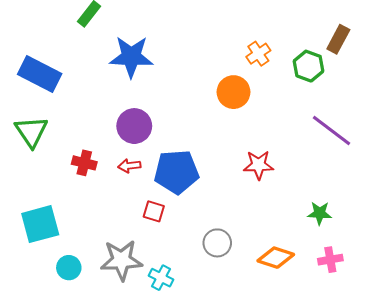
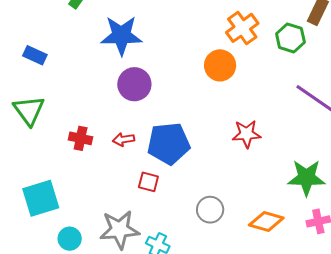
orange cross: (258, 54) -> (242, 28), size x1.4
blue rectangle: (40, 74) -> (35, 55), size x0.6
purple circle: (134, 126) -> (134, 84), moved
green star: (320, 213) -> (306, 178), size x1.6

